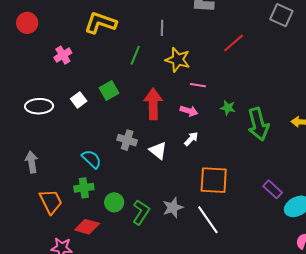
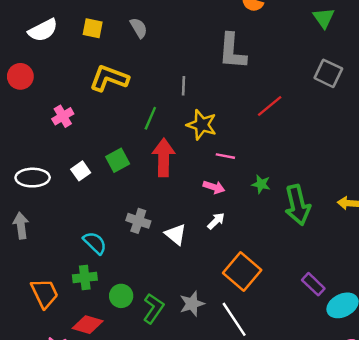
red arrow: (153, 104) -> (164, 157), moved
gray arrow: (32, 162) -> (21, 226), moved
orange square: (214, 180) -> (242, 272), turned 36

